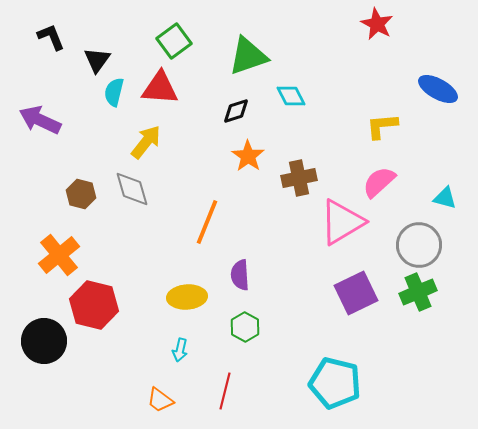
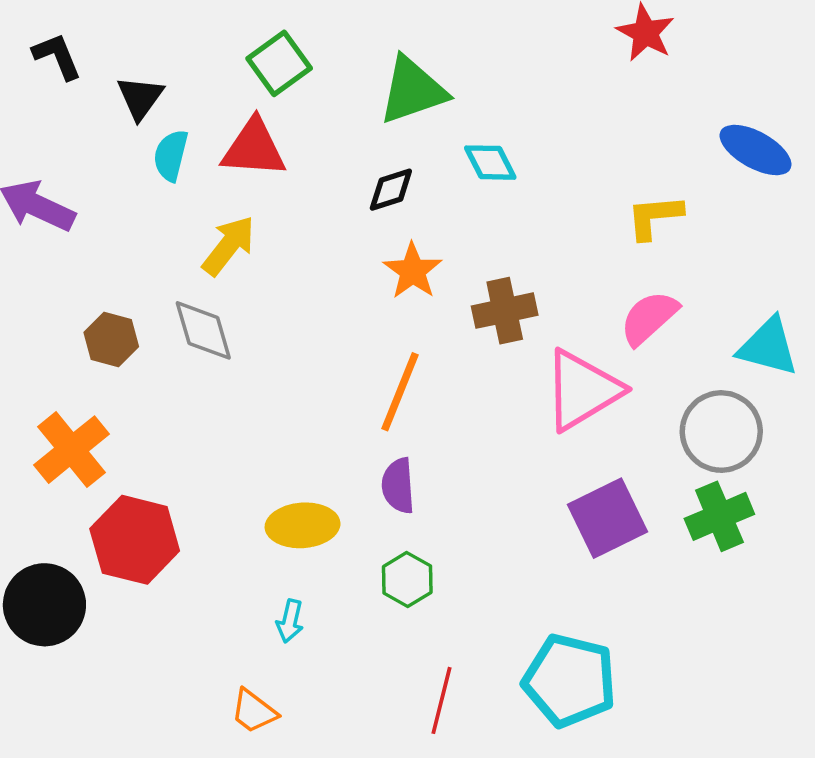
cyan triangle: (445, 198) -> (768, 347), size x1.5
orange line: (207, 222) -> (400, 392), moved
red line: (225, 391) -> (442, 700), moved

